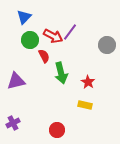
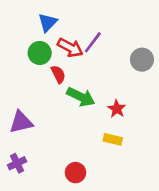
blue triangle: (24, 17) -> (48, 22), moved
green arrow: (61, 73) -> (81, 97), turned -50
purple triangle: (16, 81) -> (21, 122), moved

